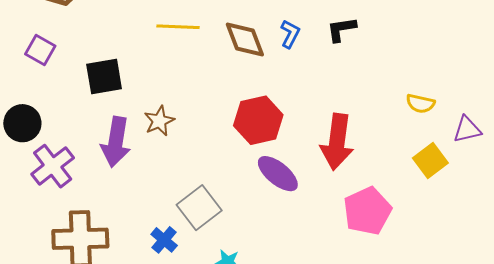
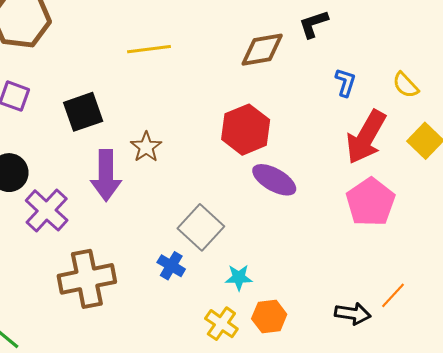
blue L-shape: (290, 34) -> (345, 82), moved
brown diamond: (245, 39) -> (262, 50), moved, turned -69
yellow semicircle: (420, 103) -> (406, 85), turned 44
red arrow: (337, 142) -> (366, 137), moved, turned 32

